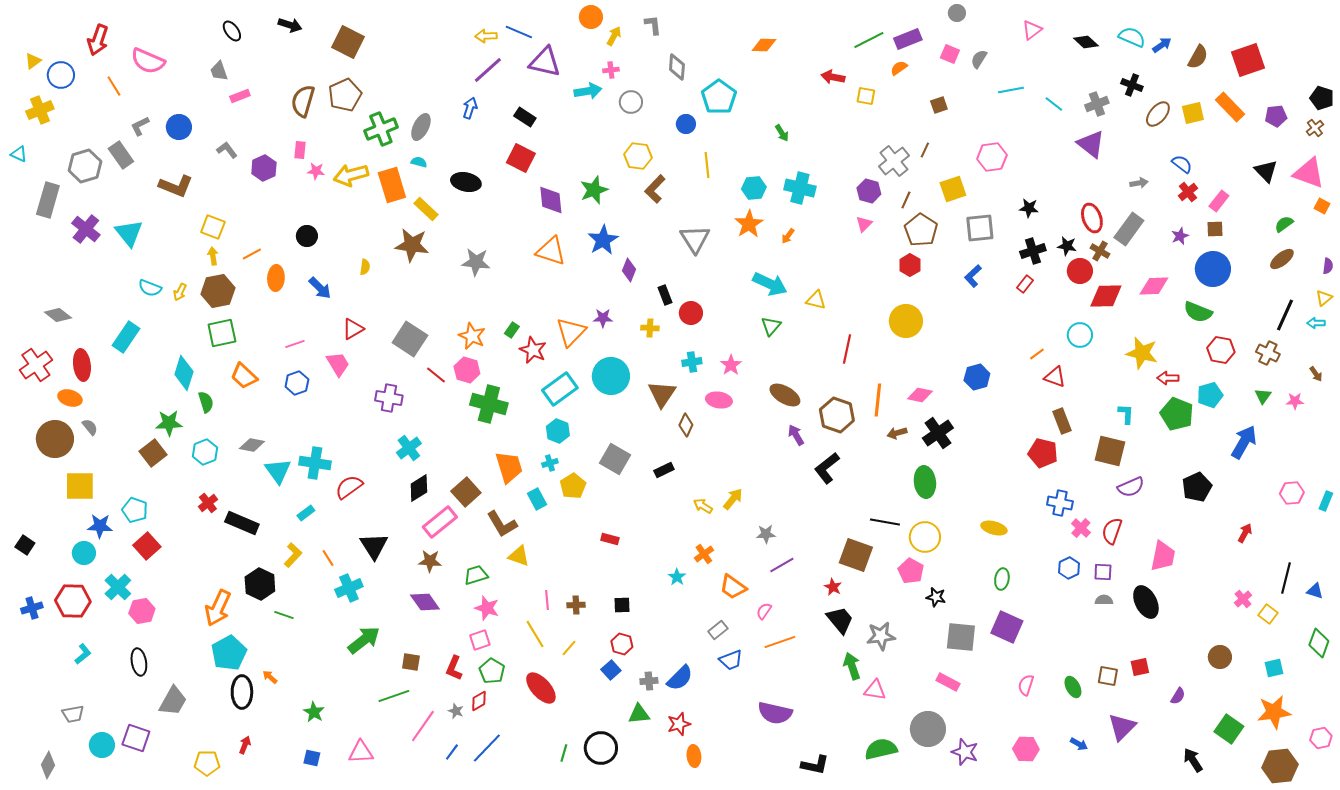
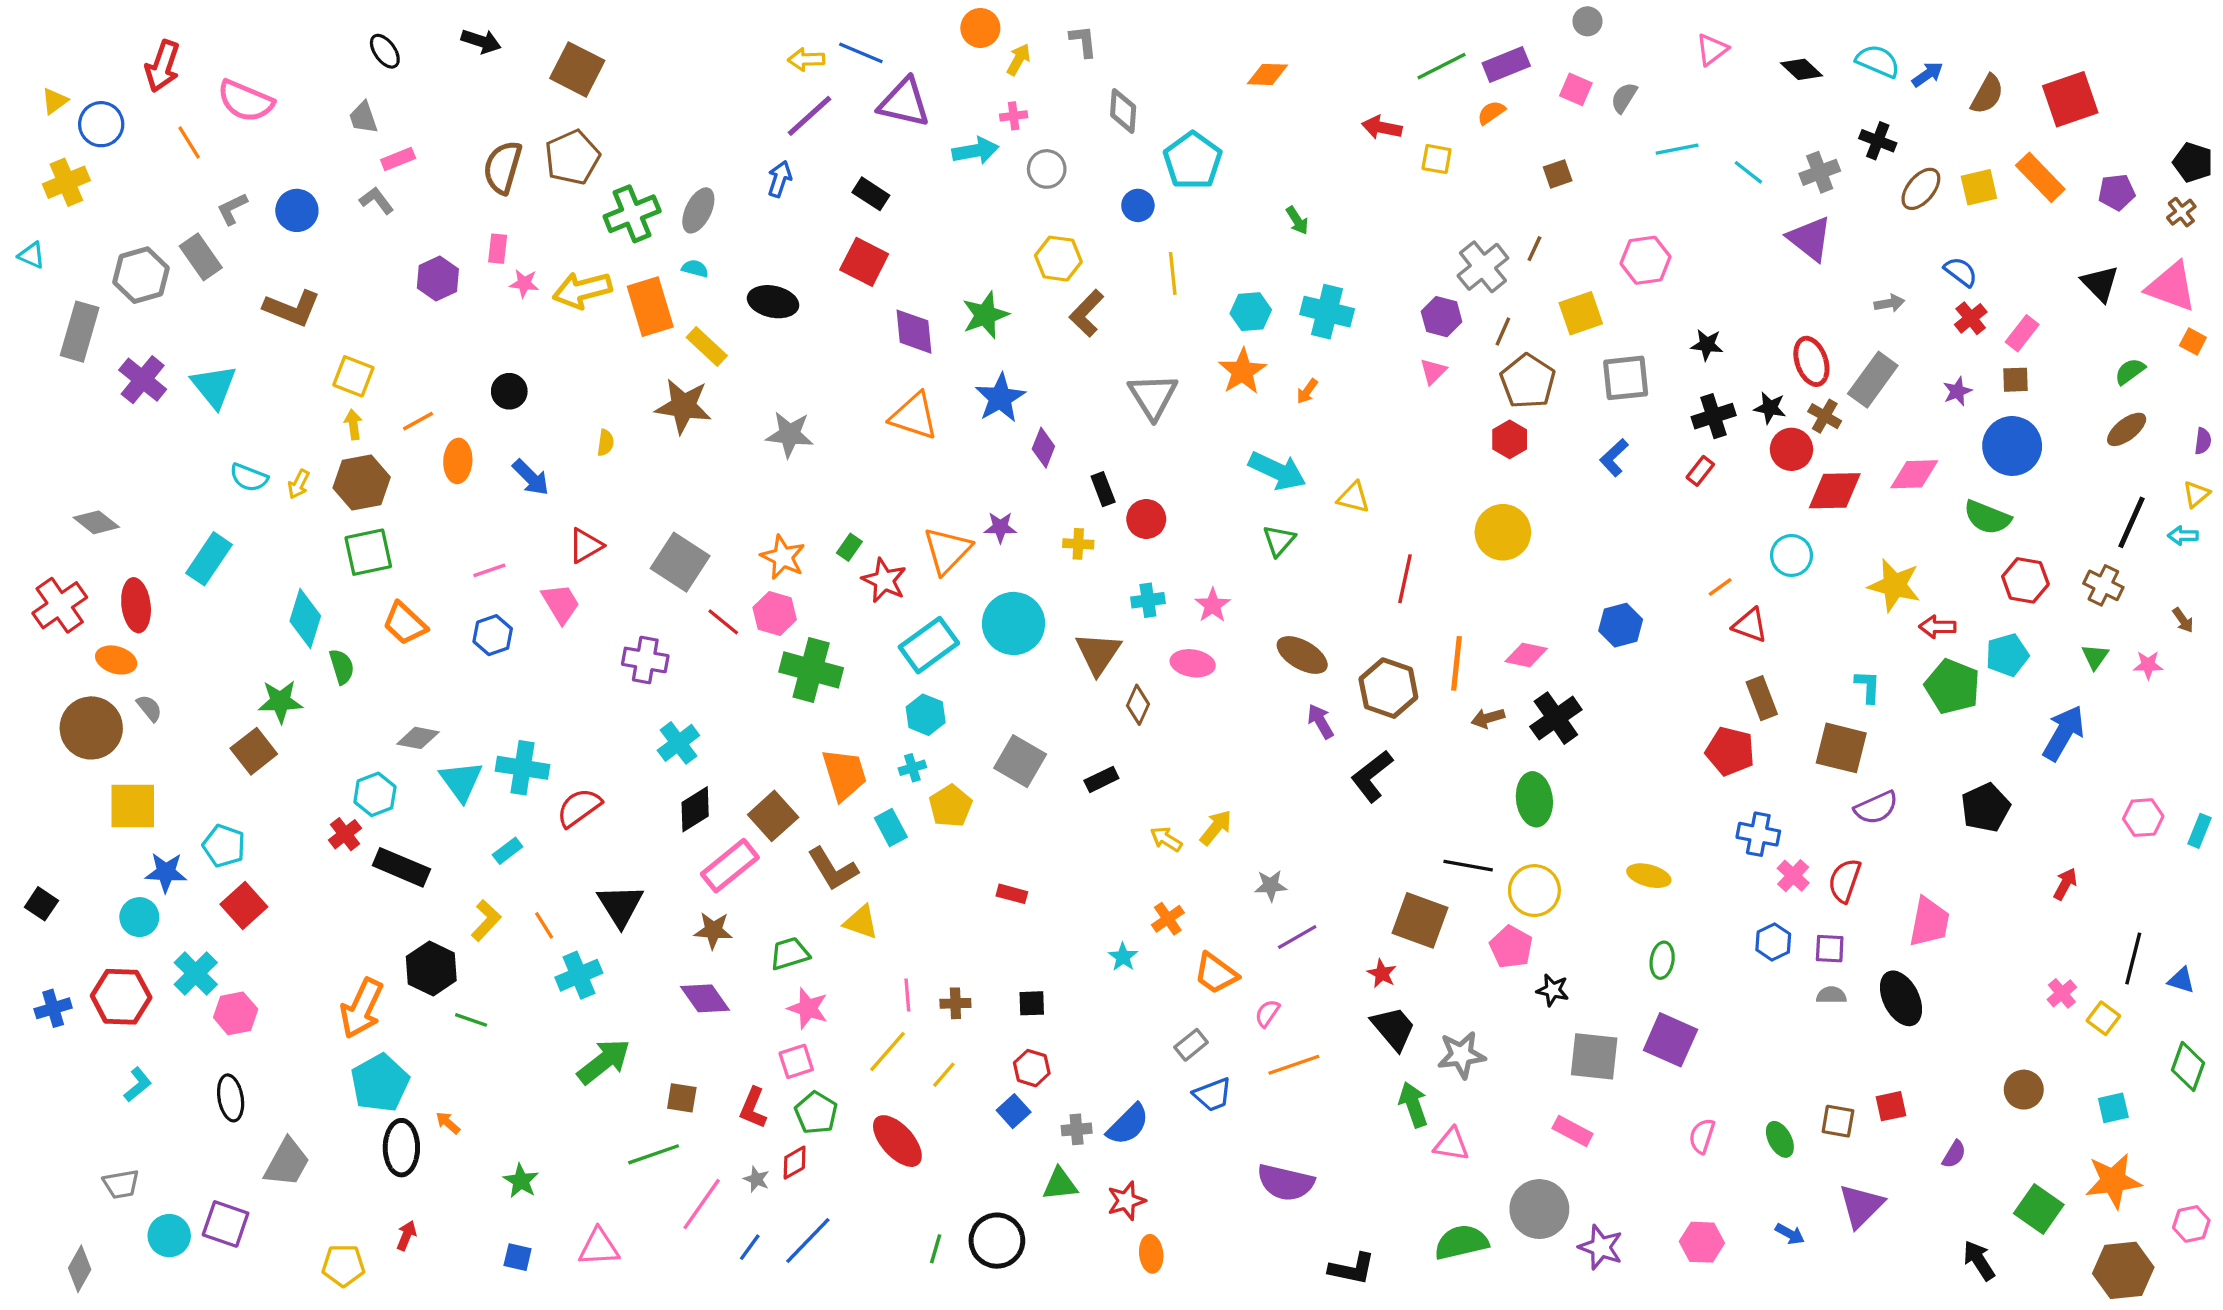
gray L-shape: (227, 150) -> (377, 200), moved
cyan hexagon: (205, 452) -> (375, 794), moved
yellow line: (535, 634) -> (887, 1051), turned 72

